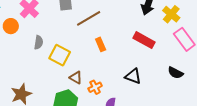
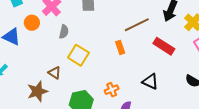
brown line: (89, 18) -> (137, 25), moved
gray semicircle: (39, 42) -> (64, 32), moved
brown triangle: (76, 78) -> (55, 73), moved

